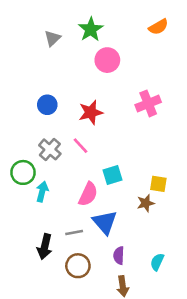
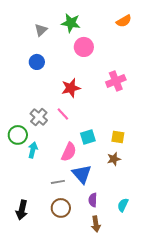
green star: (91, 29) -> (71, 23), turned -30
blue circle: (47, 105) -> (37, 62), moved
yellow square: (158, 184) -> (118, 137), moved
black arrow: (45, 247) -> (22, 210), moved

